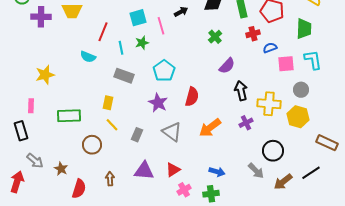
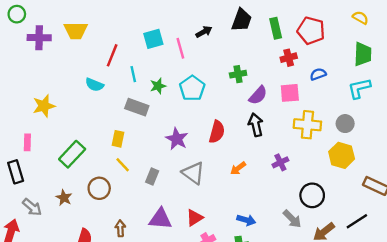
green trapezoid: (304, 29) -> (363, 54), moved
green cross: (215, 37) -> (238, 74), moved, turned 32
green star: (142, 43) -> (158, 86), moved
blue semicircle: (270, 48) -> (318, 74), moved
cyan L-shape: (313, 60) -> (359, 88), turned -95
pink square: (286, 64) -> (290, 93), moved
cyan pentagon: (164, 71) -> (192, 88), moved
black arrow: (241, 91) -> (256, 125), moved
yellow cross: (269, 104) -> (307, 125), moved
green rectangle: (69, 116) -> (72, 154), turned -45
orange arrow: (210, 128) -> (238, 168), size x0.6
brown star: (61, 169) -> (64, 198), moved

